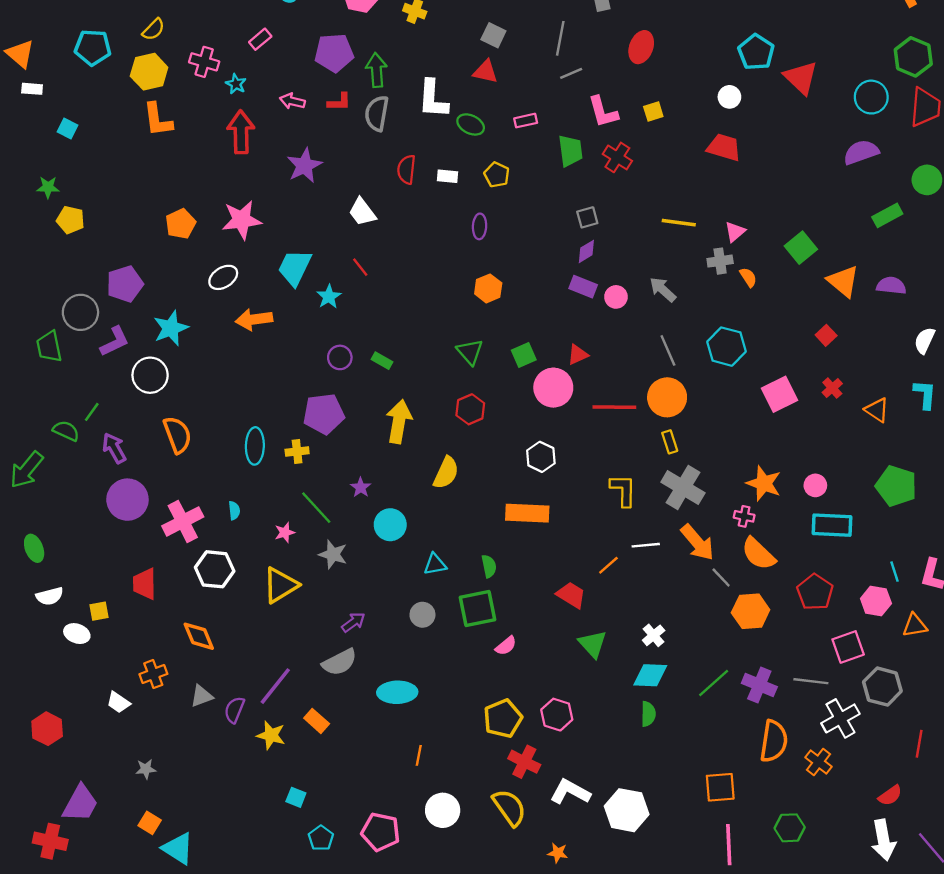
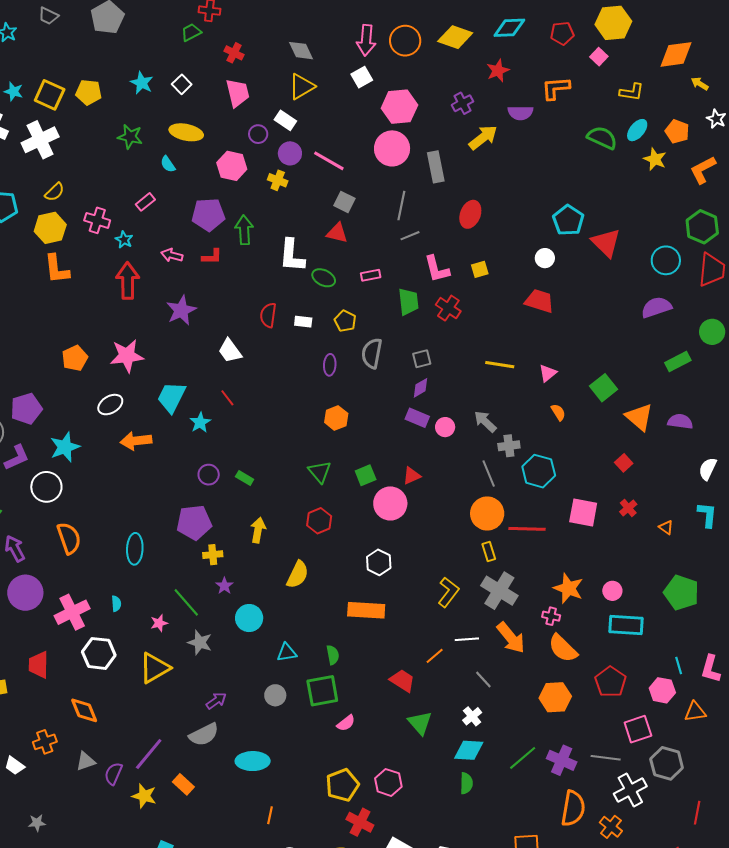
gray semicircle: (377, 113) -> (372, 353), moved
gray cross: (720, 261) -> (509, 446), moved
pink square: (780, 394) -> (583, 513), turned 36
red line: (614, 407) -> (527, 529), moved
orange triangle: (877, 410) -> (666, 527), size x0.7
yellow arrow: (399, 422) -> (258, 530), size x0.7
yellow cross: (297, 452) -> (213, 555), moved
yellow L-shape: (623, 490) -> (448, 592), turned 36
gray line: (721, 577) -> (483, 679), moved

